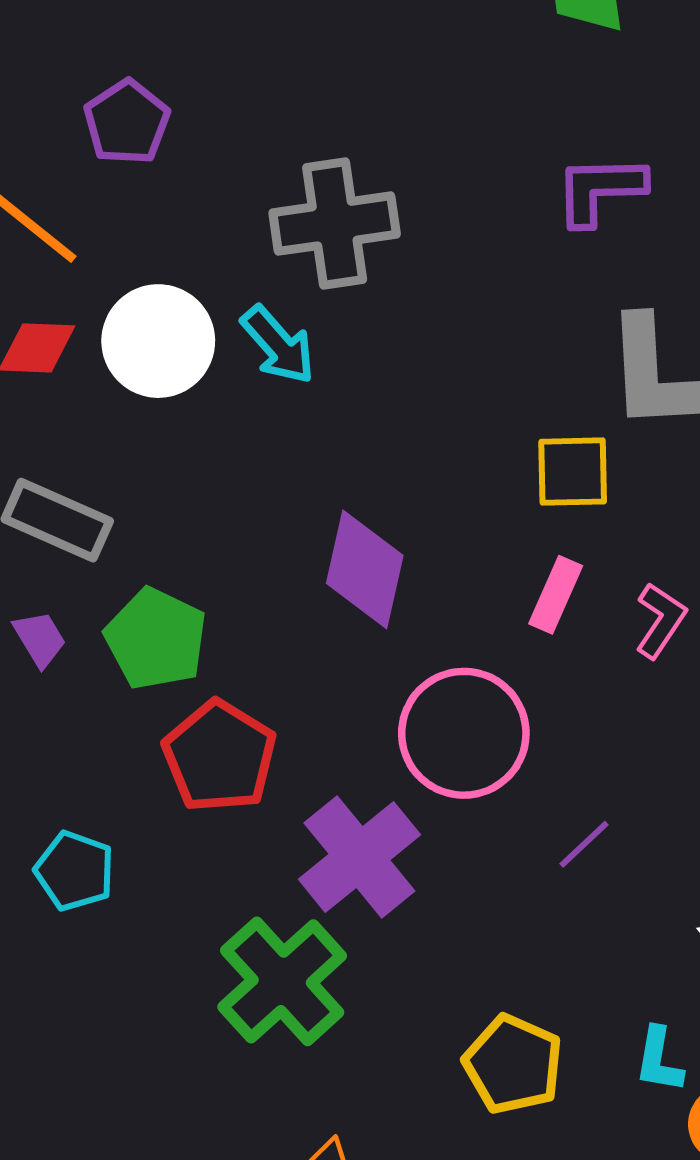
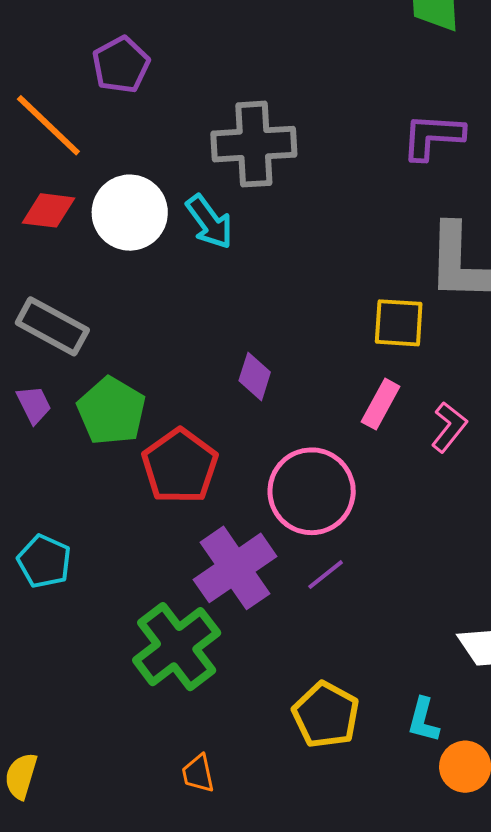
purple diamond: (365, 569) -> (255, 376), size x0.6
red pentagon: (220, 756) -> (180, 466), moved
purple line: (584, 844) -> (326, 575), moved

